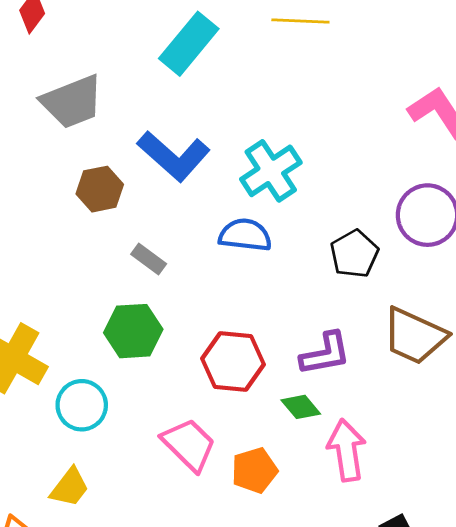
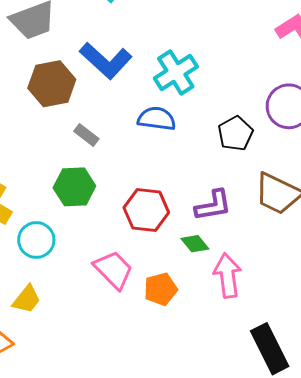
brown hexagon: (100, 189) -> (52, 84), size x1.4

